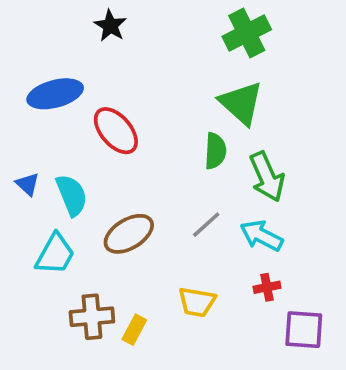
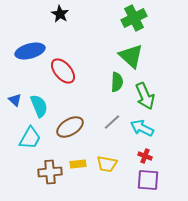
red cross: (267, 287) -> (145, 156), turned 32
yellow rectangle: (134, 330) -> (78, 164), moved, turned 56
purple square: (304, 330) -> (148, 180), moved

